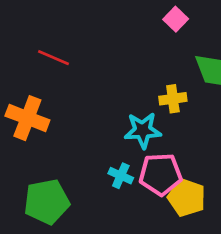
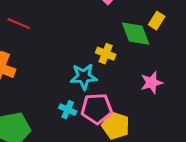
yellow cross: (173, 99) -> (106, 54), turned 30

